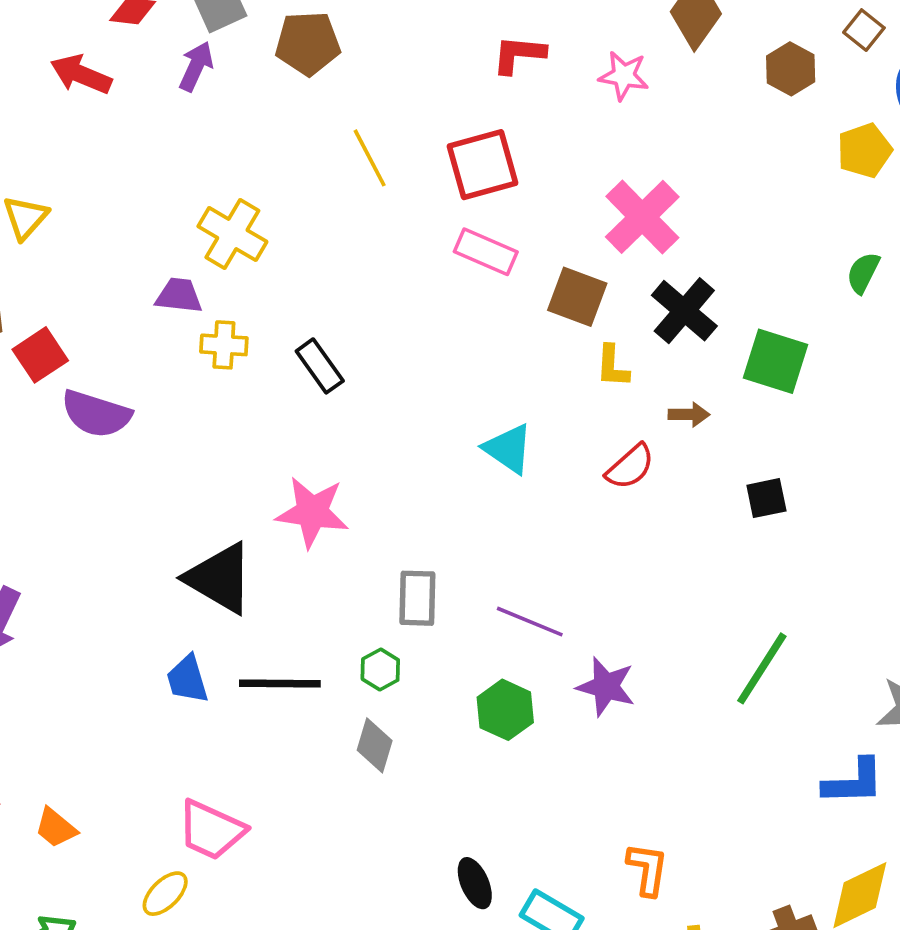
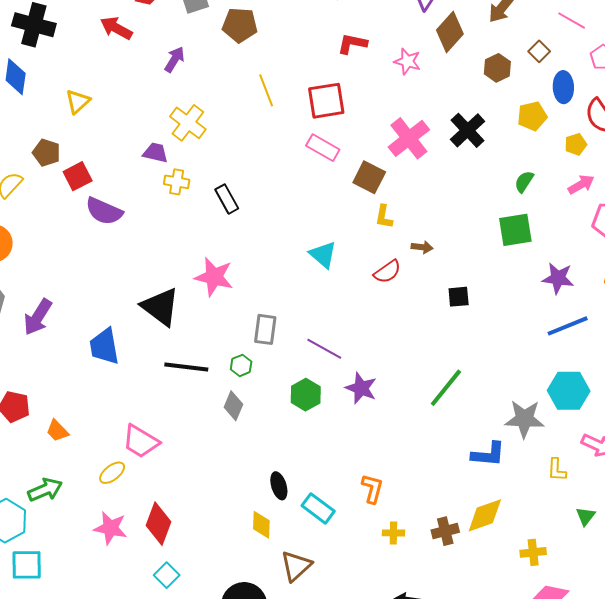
purple arrow: (196, 66) -> (174, 59), moved
black cross: (684, 311) -> (468, 130), moved
green square: (776, 361) -> (515, 230), moved, turned -33
blue trapezoid: (187, 679) -> (104, 346), moved, size x1.4

